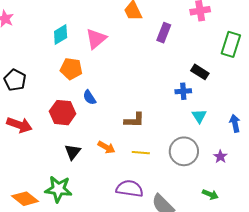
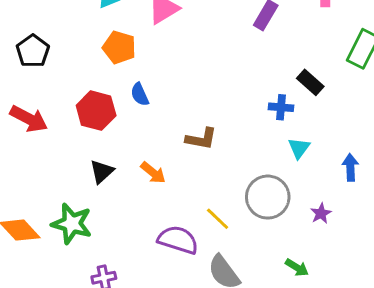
yellow line: (141, 153) -> (218, 219), moved, turned 30

